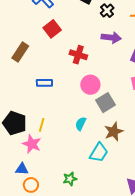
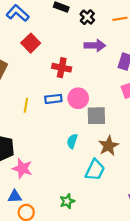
blue rectangle: (44, 83) -> (53, 99), moved
gray square: (106, 103) -> (96, 116), turned 36
yellow line: (42, 125) -> (26, 105), moved

